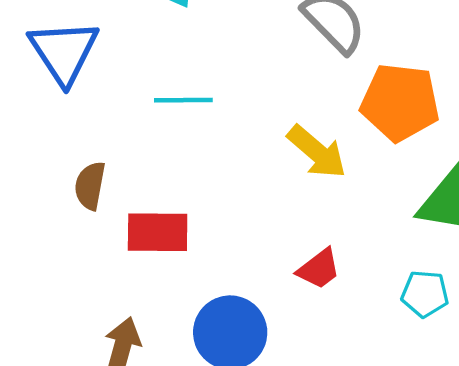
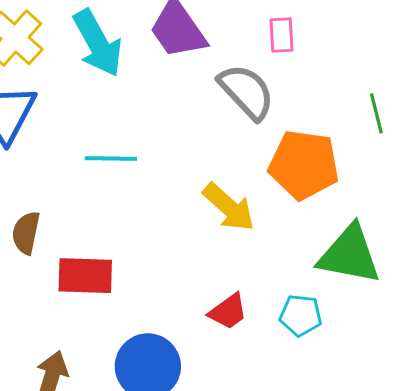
cyan pentagon: (425, 294) -> (301, 315), moved

